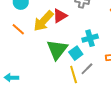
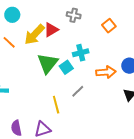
gray line: (87, 69) -> (78, 91), moved
yellow line: (74, 75) -> (56, 105), moved

